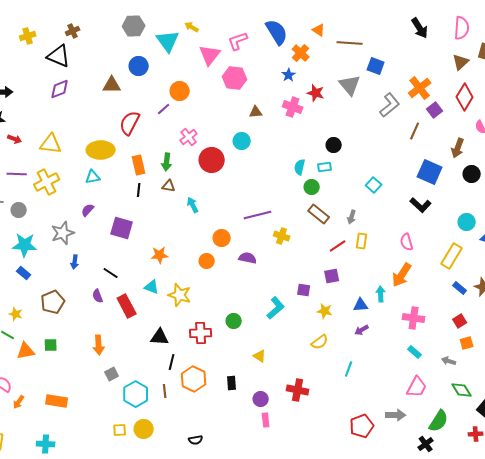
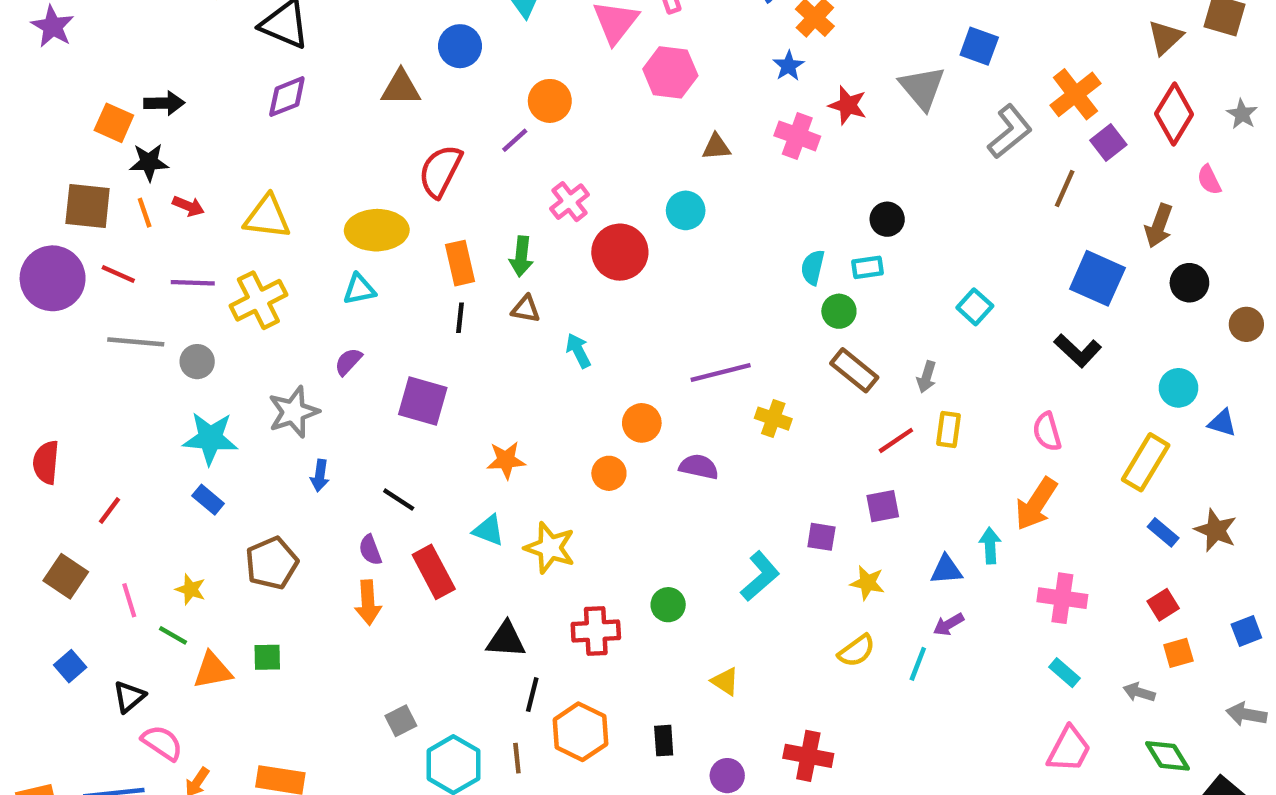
orange arrow: (99, 345) -> (368, 603), moved
cyan line: (349, 369) -> (918, 664), moved

